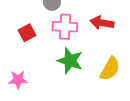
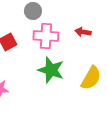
red arrow: (102, 23) -> (83, 32), size x0.7

